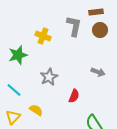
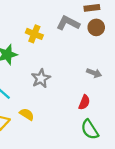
gray L-shape: (74, 26) -> (68, 23), turned -75
red semicircle: (74, 96) -> (84, 102), moved

